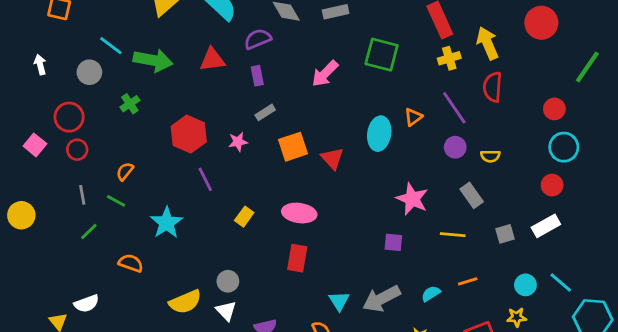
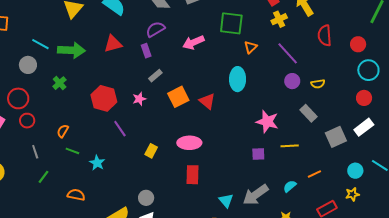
purple semicircle: (258, 39) -> (155, 29), moved
pink arrow: (325, 74) -> (193, 42), turned 30
red semicircle: (493, 87) -> (325, 35), moved
orange triangle: (413, 117) -> (251, 47), moved
green line: (116, 201) -> (72, 151), moved
cyan star: (167, 223) -> (97, 163), size x0.7
gray square: (505, 234) -> (336, 137), size x1.5
yellow line: (453, 235) -> (290, 146), moved

